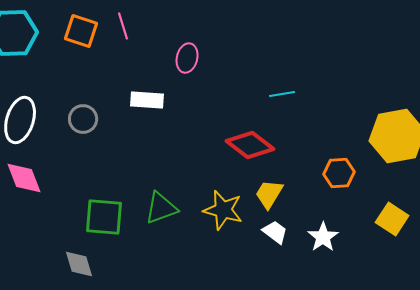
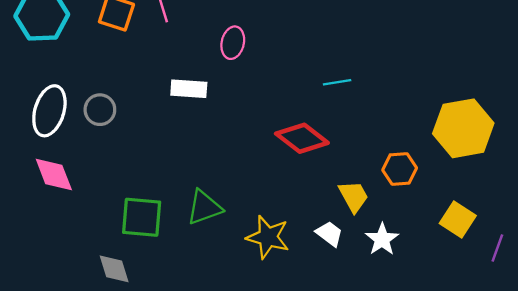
gray circle: (83, 119) -> (100, 110), moved
yellow trapezoid: (269, 194) -> (354, 196), moved, turned 120
yellow star: (223, 210) -> (268, 237), moved

